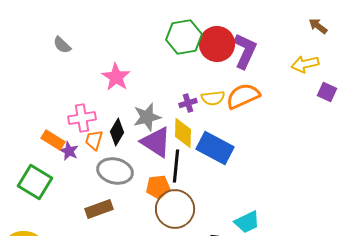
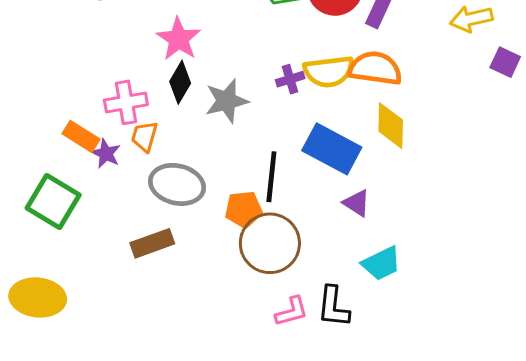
orange semicircle: (243, 96) -> (375, 68), turned 32
yellow semicircle: (213, 98) -> (329, 71), size x1.4
black diamond: (117, 132) -> (180, 82), moved
yellow diamond: (183, 133) -> (391, 126), moved
purple triangle: (156, 142) -> (357, 203), moved, size x0.6

